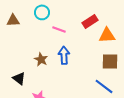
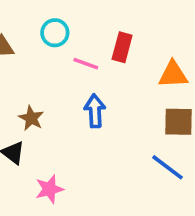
red rectangle: (90, 21) -> (122, 47), moved, turned -42
brown star: (41, 59) -> (31, 118), moved

